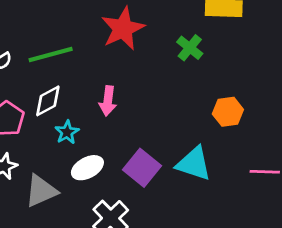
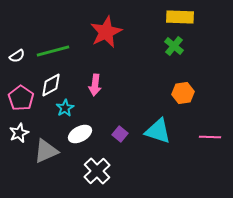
green cross: (190, 48) -> (174, 46), moved
purple square: (142, 168) -> (120, 134), size x0.6

